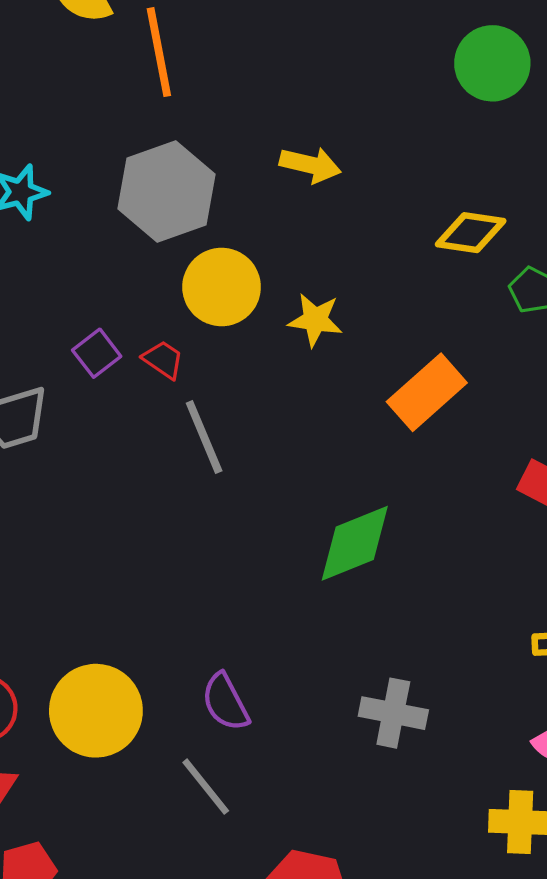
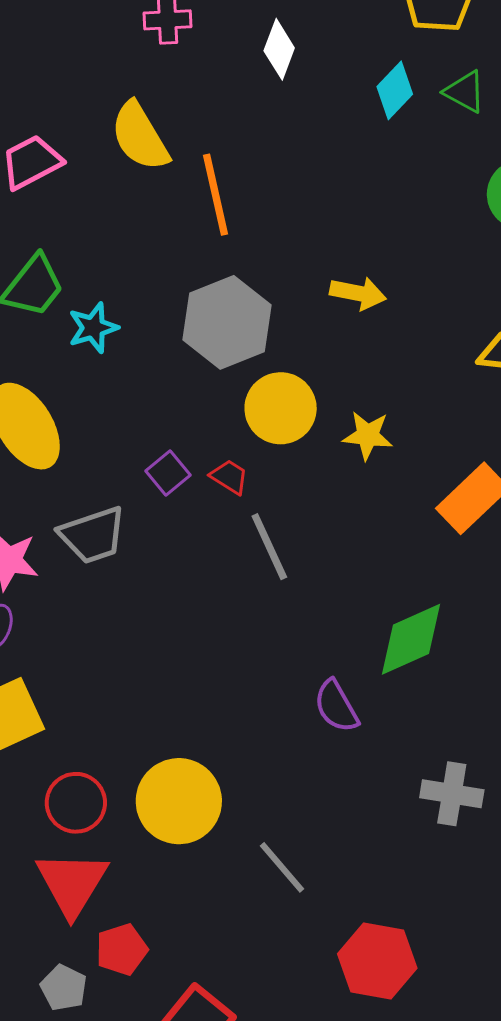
purple semicircle: (225, 702) -> (336, 706), moved

